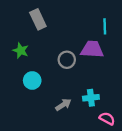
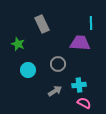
gray rectangle: (38, 19) -> (42, 24), moved
gray circle: (67, 60) -> (58, 64), moved
pink semicircle: (107, 119) -> (84, 103), moved

